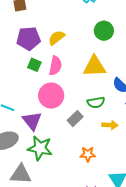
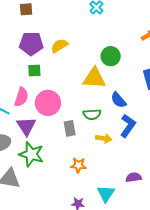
green circle: (104, 31) -> (111, 56), moved
green square: (34, 65) -> (34, 70), turned -32
pink semicircle: (55, 66) -> (21, 97), moved
gray rectangle: (75, 119) -> (70, 128), turned -63

